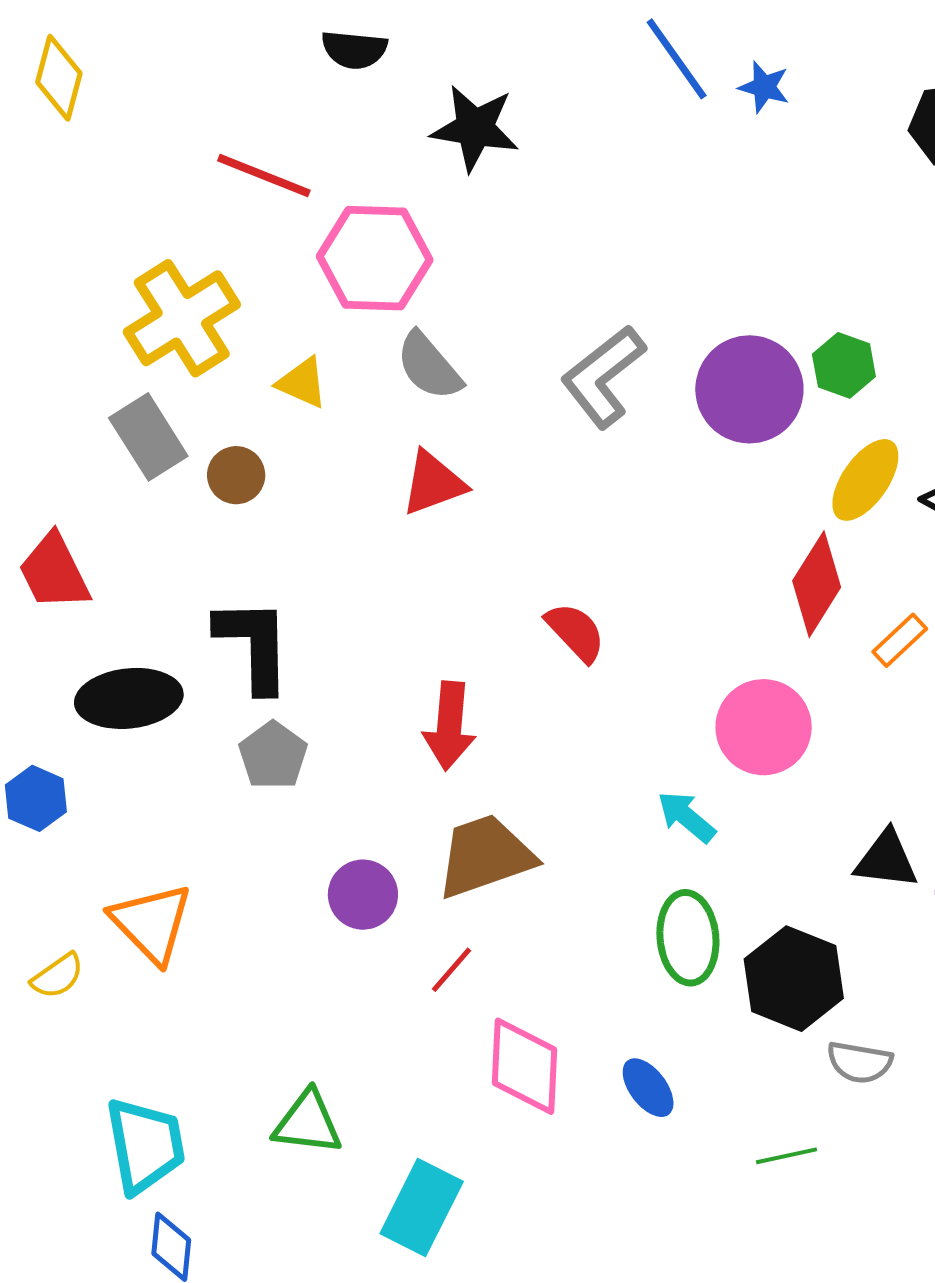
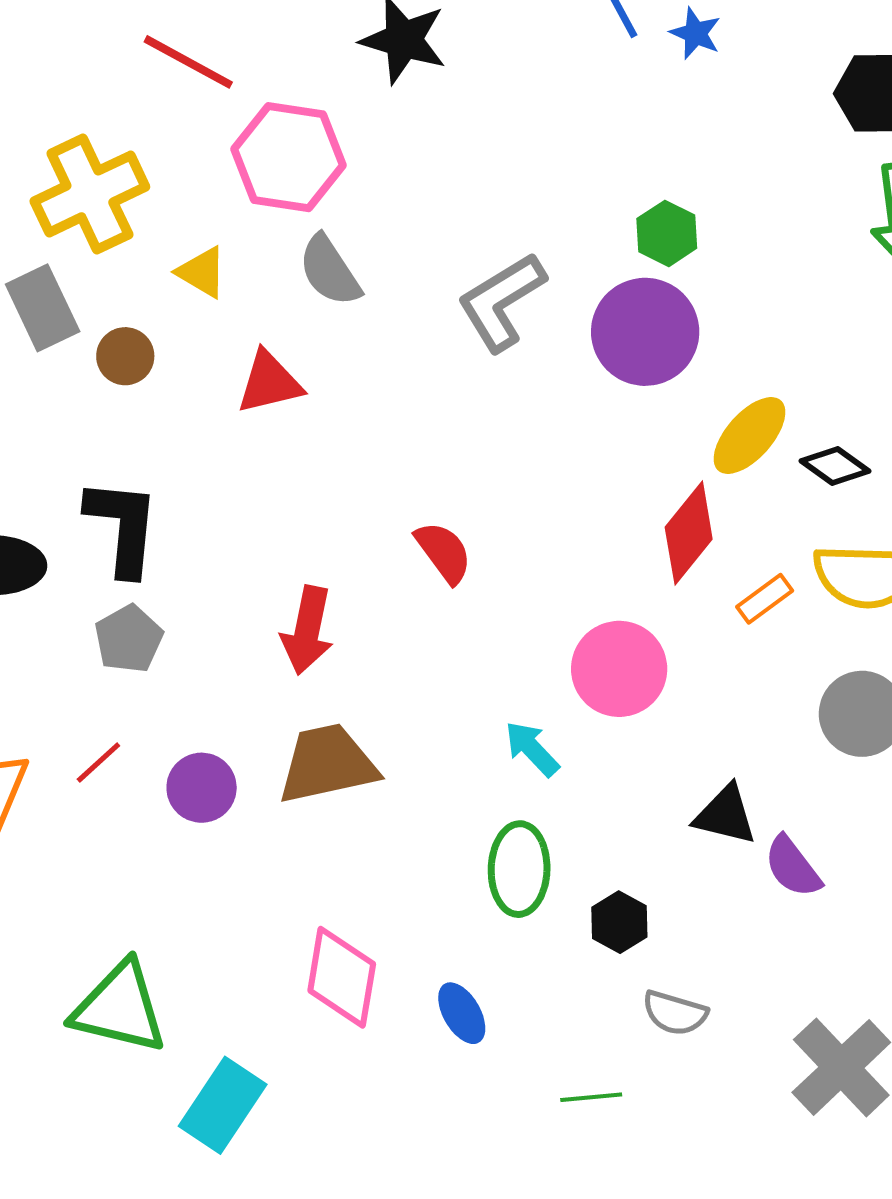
green hexagon: (844, 365) -> (667, 233), moved
red triangle: (433, 483) -> (269, 382), moved
red line: (452, 970) -> (98, 763), moved
black hexagon: (794, 979) -> (619, 922), size x0.6
green triangle: (308, 1123) -> (120, 1008), size x1.4

